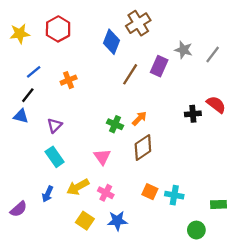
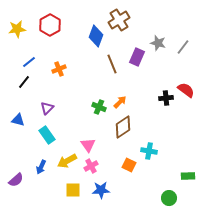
brown line: (130, 74) -> (112, 64), turned -54
blue triangle: (21, 116) -> (18, 120), moved
pink triangle: (102, 157) -> (88, 145), moved
pink cross: (106, 193) -> (91, 166), turned 32
cyan cross: (174, 195) -> (149, 151), moved
yellow square: (85, 221) -> (73, 190), turned -35

